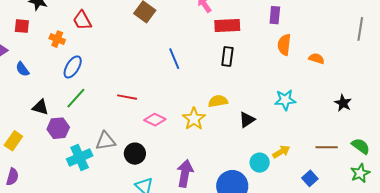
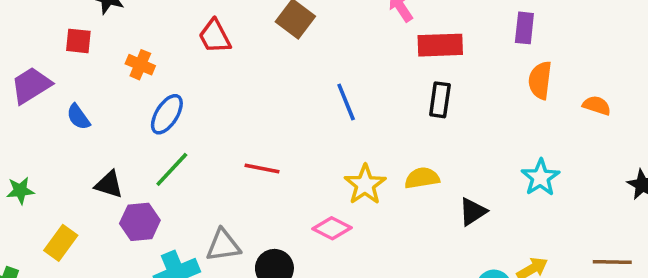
red trapezoid: (82, 20) -> (215, 36), moved
cyan star: (285, 100) -> (540, 177), turned -30
yellow star: (194, 119) -> (365, 185), moved
pink diamond: (155, 120) -> (332, 228), moved

